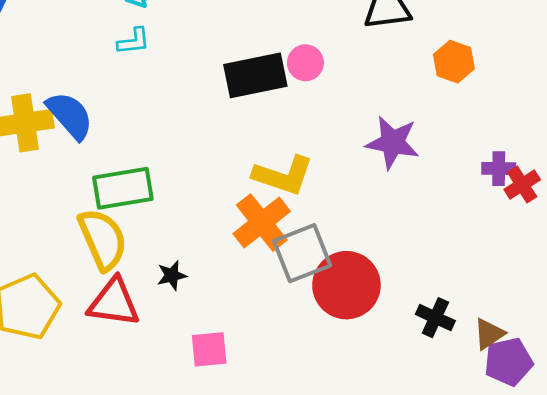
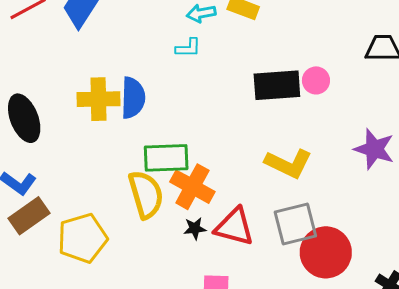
blue semicircle: (70, 115) -> (133, 98), turned 36
orange cross: (262, 223) -> (192, 187), moved, turned -30
red triangle: (114, 302) -> (234, 227), moved

